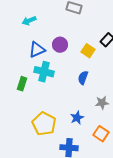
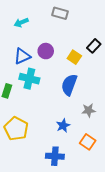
cyan arrow: (29, 21) -> (21, 22), moved
blue semicircle: (83, 78) -> (69, 85), size x1.5
yellow pentagon: (44, 124) -> (16, 129), moved

